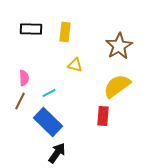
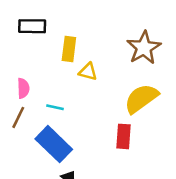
yellow rectangle: (65, 32) -> (69, 49), moved
cyan line: (49, 93) -> (55, 107), turned 40

